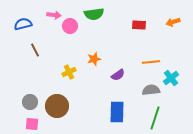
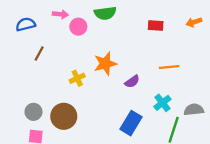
brown line: (35, 50) -> (39, 54), turned 56
orange star: (94, 59) -> (105, 64), size x1.5
cyan cross: (171, 78) -> (162, 103), moved
gray semicircle: (151, 90) -> (194, 110), moved
blue rectangle: (117, 112) -> (131, 123), turned 30

